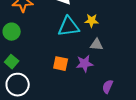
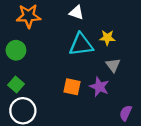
gray triangle: (97, 45) -> (113, 65), turned 48
purple star: (85, 64) -> (99, 87), turned 30

